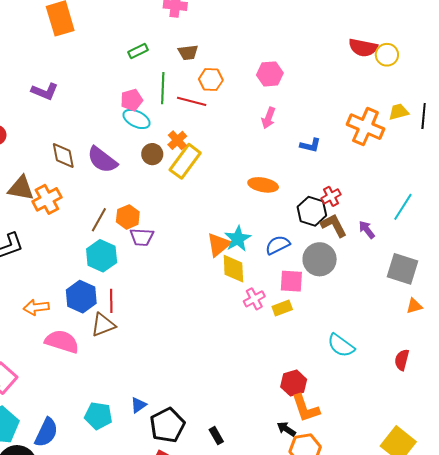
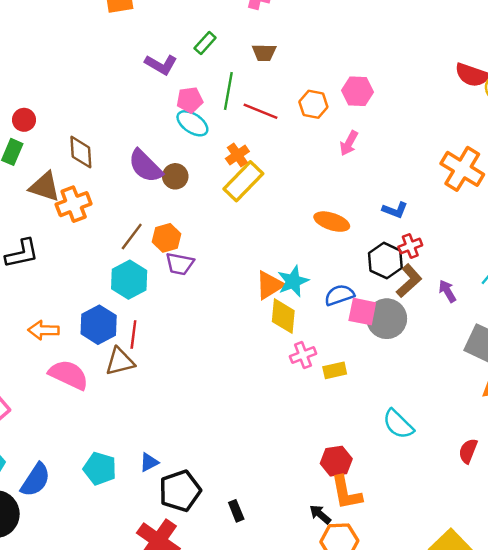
green rectangle: (138, 51) -> (205, 43), turned -30
orange hexagon: (211, 80) -> (313, 104), moved
purple L-shape: (45, 91) -> (161, 64), moved
blue L-shape: (310, 145) -> (395, 210), moved
brown circle: (152, 154) -> (175, 176), moved
brown diamond: (63, 155) -> (81, 152), moved
brown L-shape: (334, 225) -> (409, 281), turned 68
pink square: (291, 281) -> (362, 312), moved

